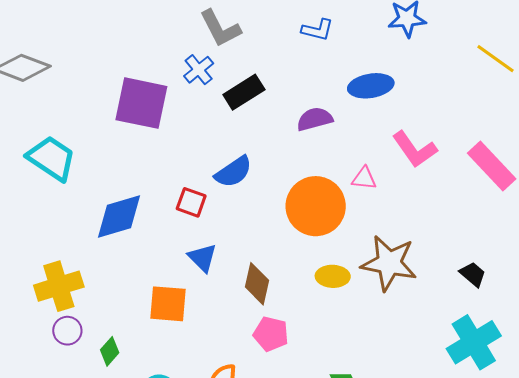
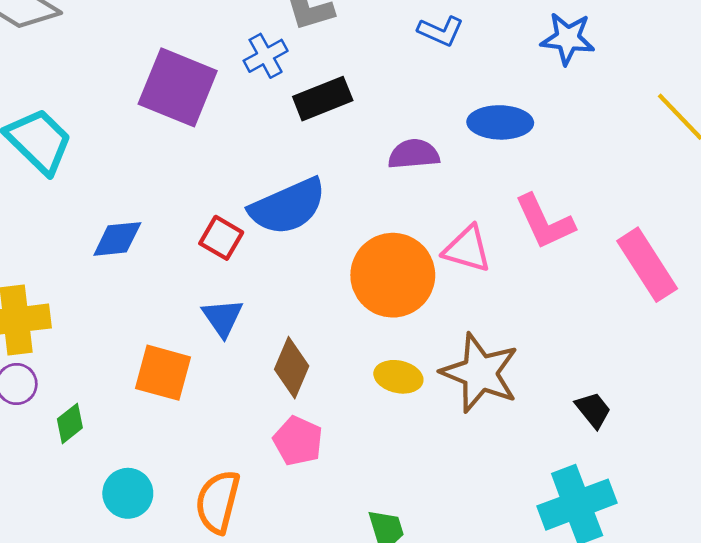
blue semicircle: (234, 172) -> (288, 206), size x1.4
pink triangle: (364, 178) -> (467, 249), size x1.4
blue diamond: (119, 217) -> (117, 239), size x0.7

